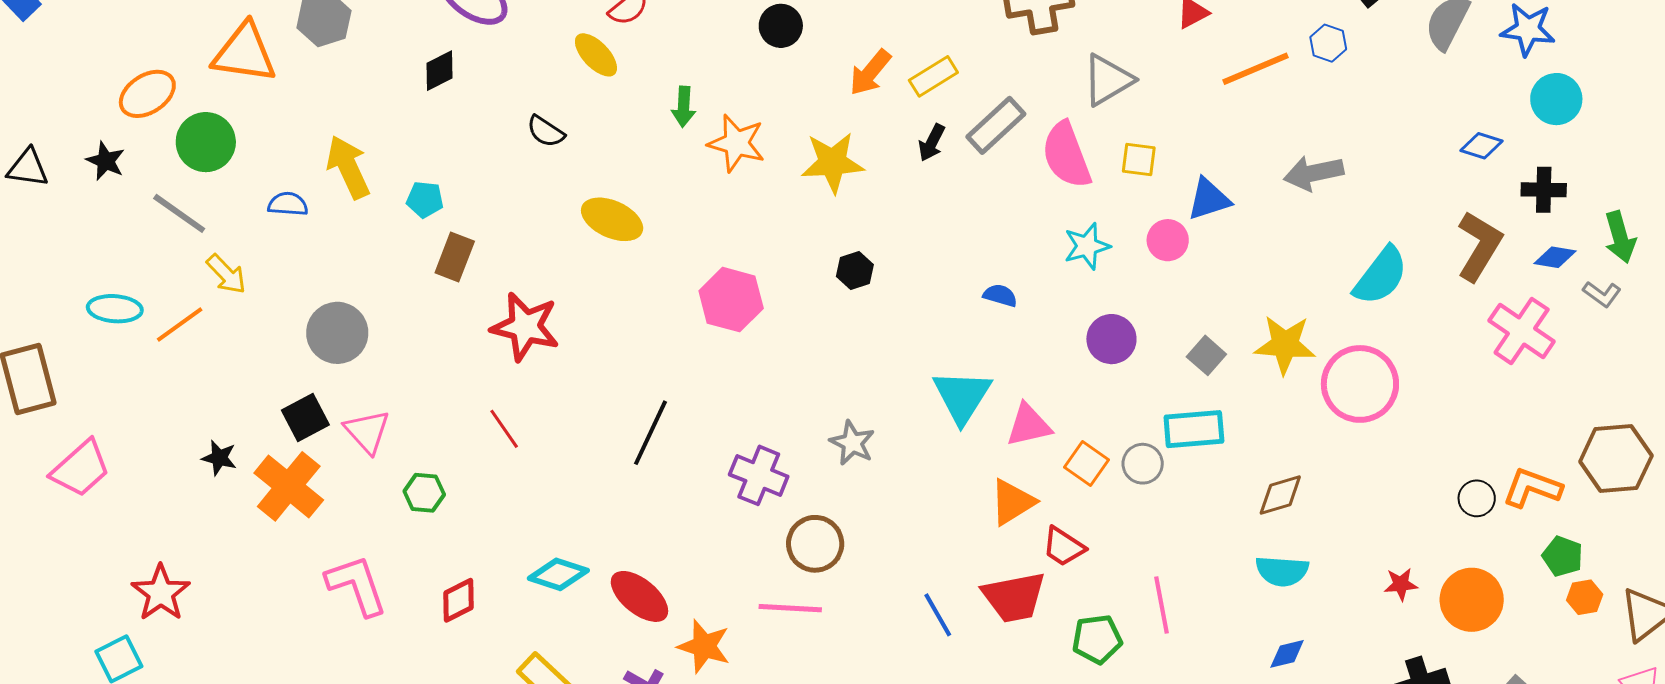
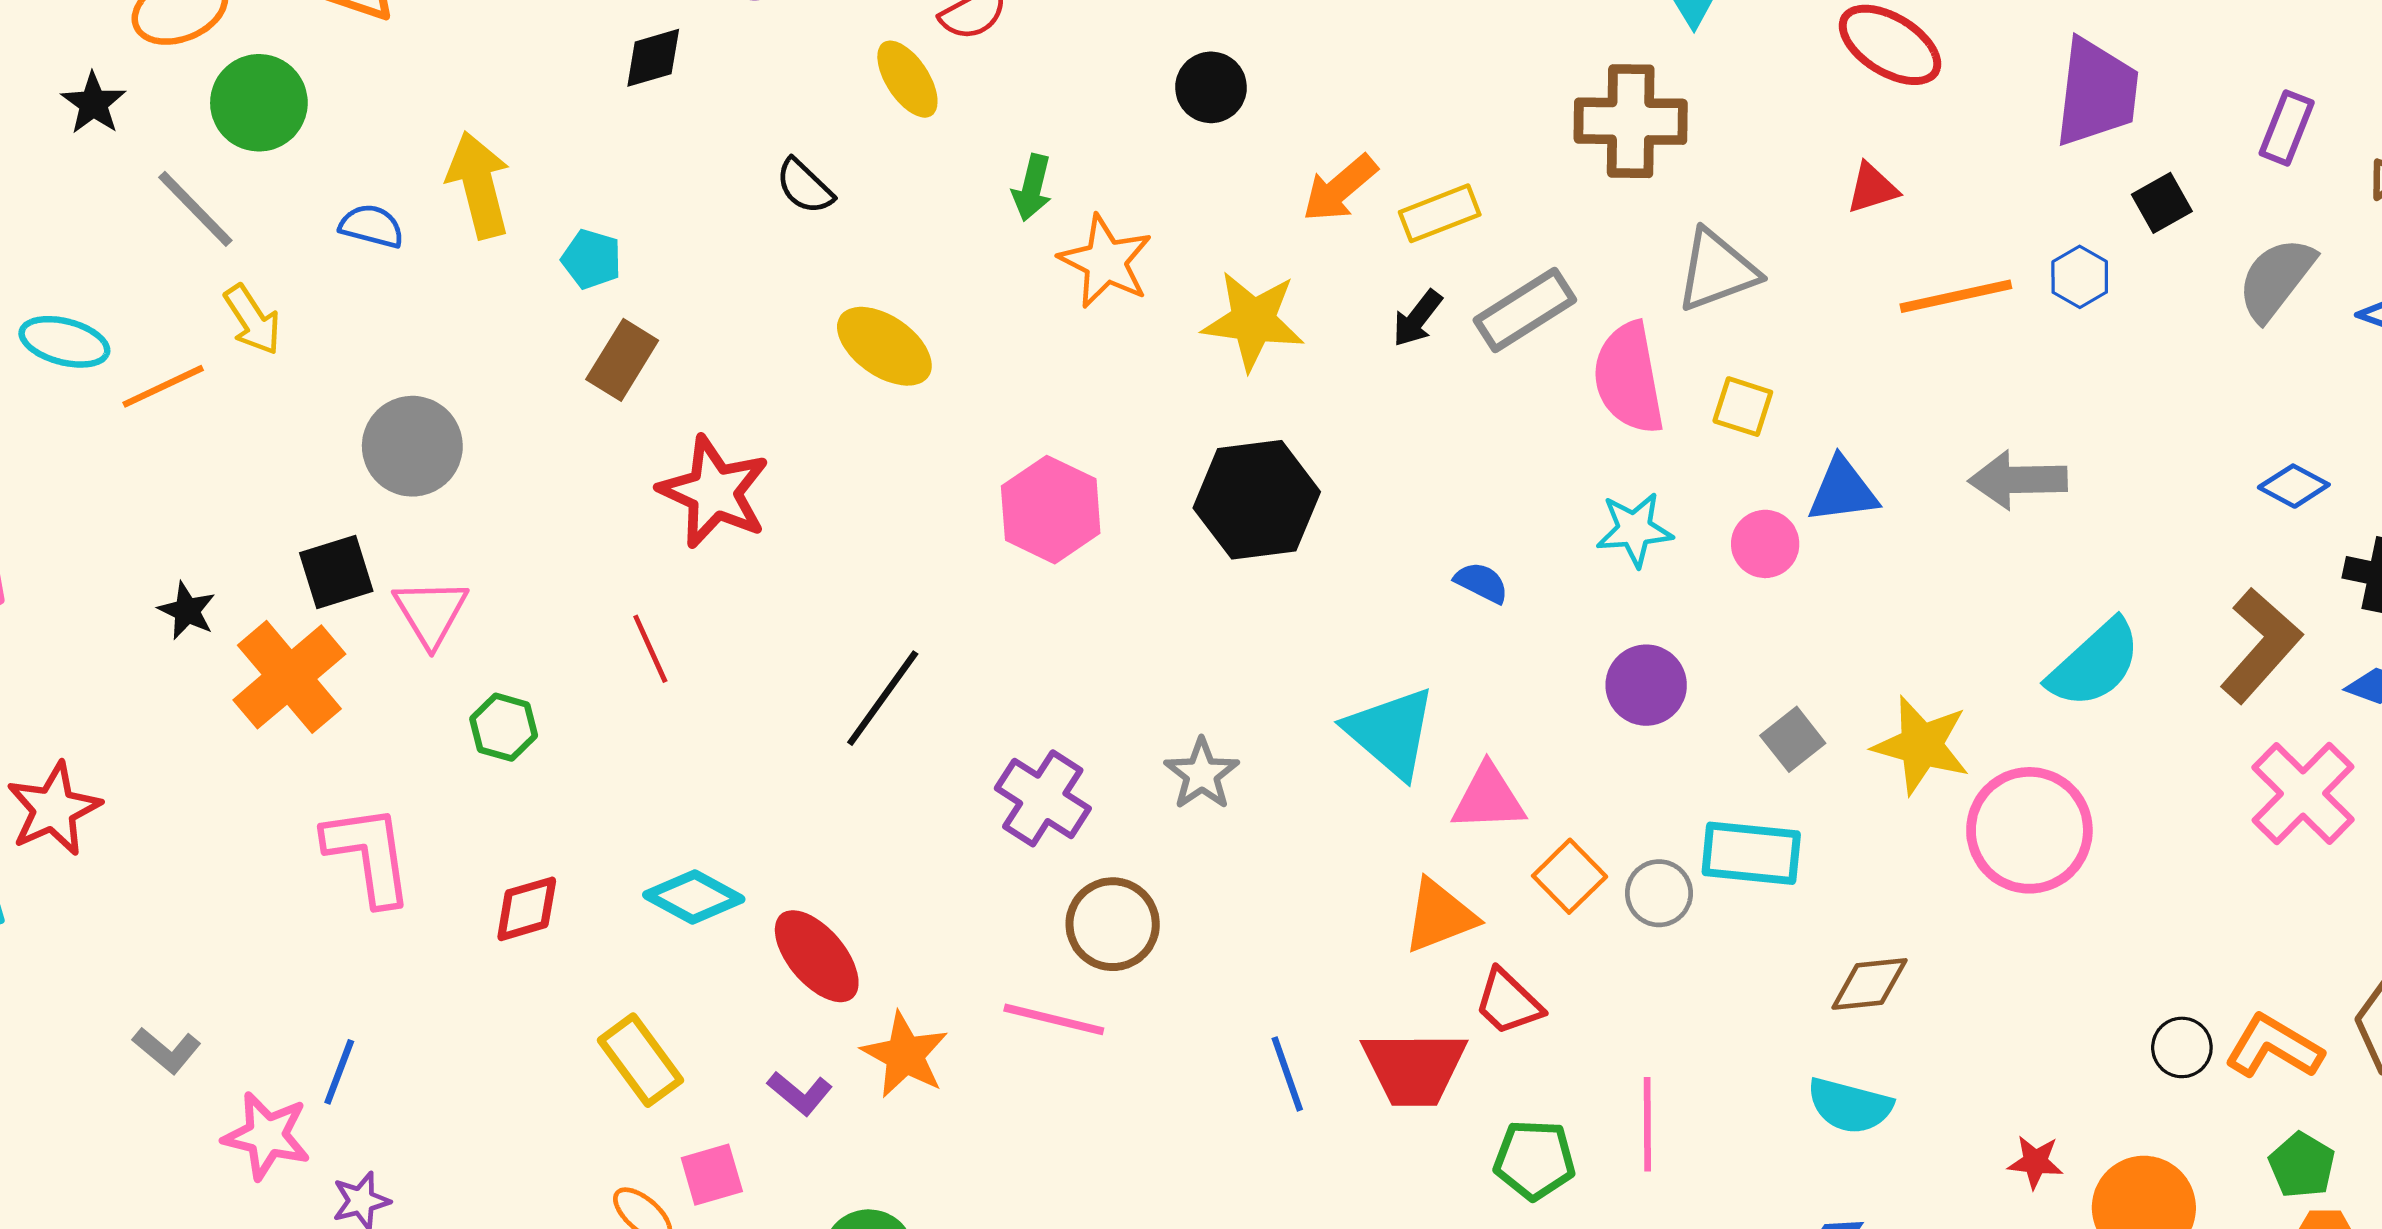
black hexagon: (855, 271) -> (1257, 500), size x2.0
cyan triangle: (962, 396) -> (1391, 732), turned -32

